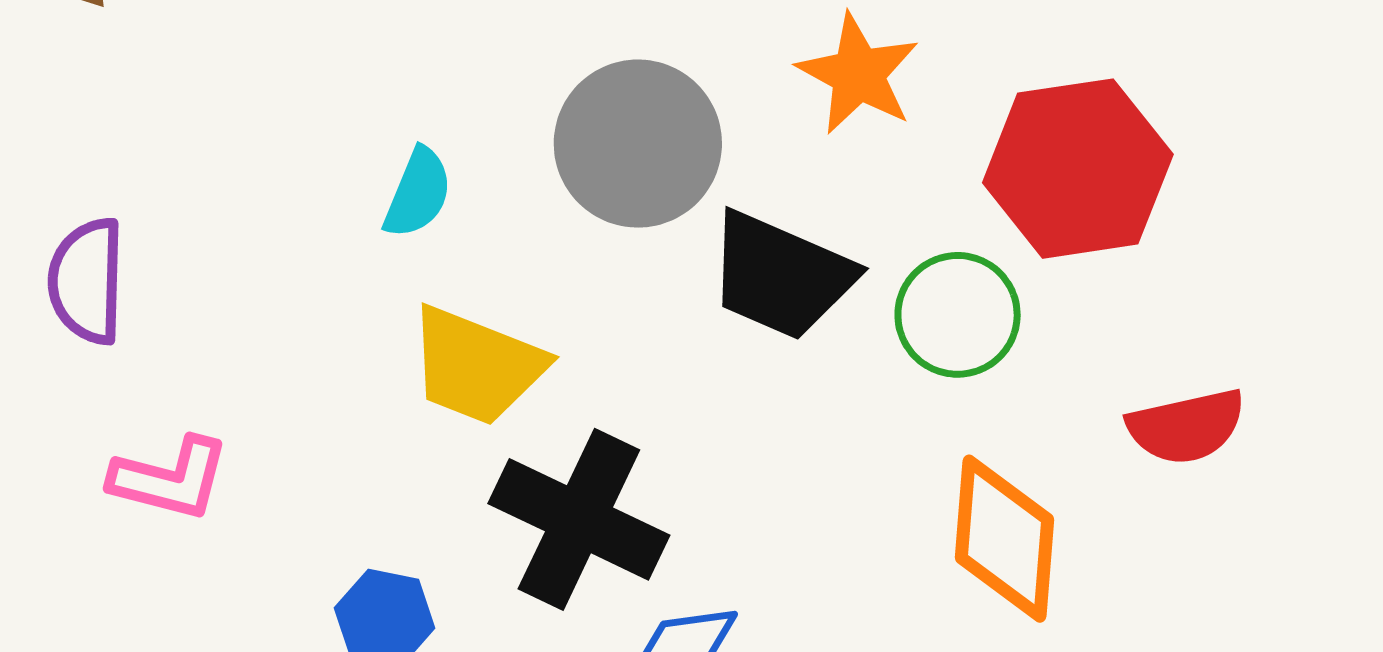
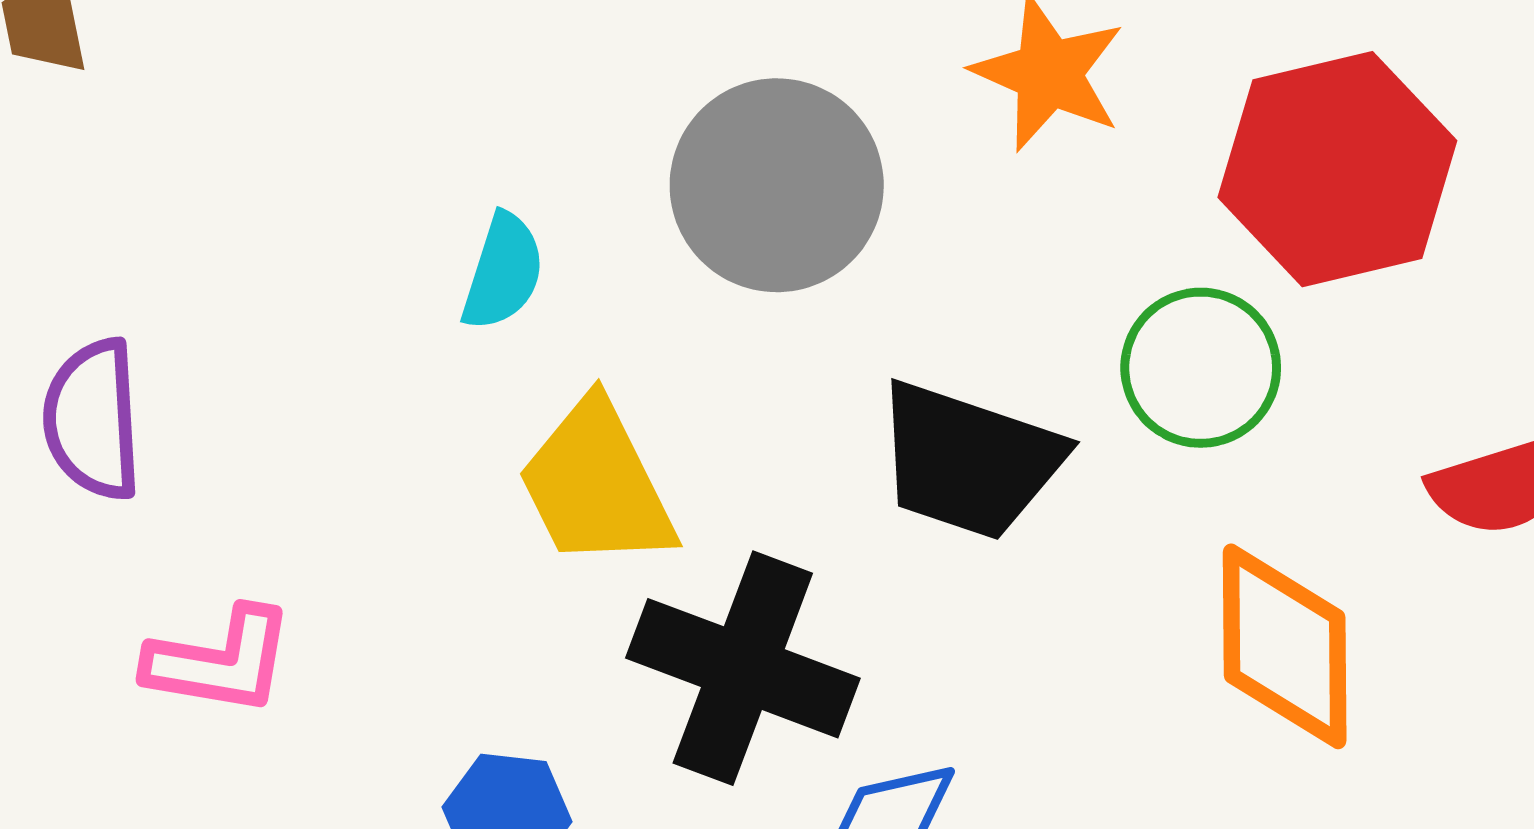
black trapezoid: (781, 276) -> (969, 461), moved
yellow trapezoid: (477, 366) -> (596, 485), turned 47

